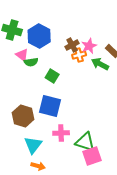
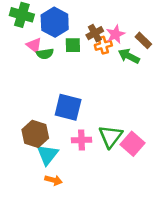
green square: (52, 76) -> (73, 45), moved, turned -32
brown hexagon: (23, 116) -> (35, 134), moved
green triangle: (85, 142) -> (111, 136), moved, turned 50
pink square: (92, 156) -> (132, 144), moved, turned -30

